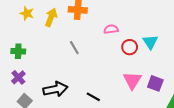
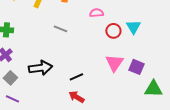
gray line: (74, 48) -> (60, 29), turned -40
black line: (93, 97) -> (76, 77), turned -56

